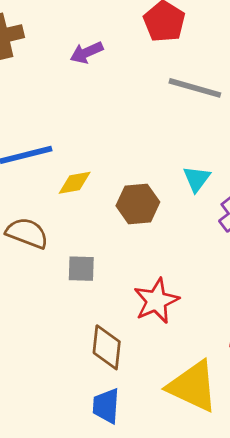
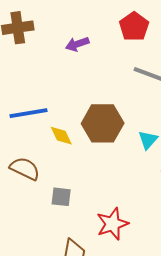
yellow diamond: (75, 183) -> (61, 136), turned 70
brown hexagon: (138, 204) -> (103, 123), moved, size x1.4

